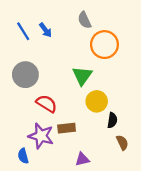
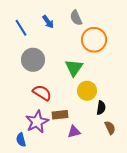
blue arrow: (45, 30) -> (48, 22), moved
gray circle: (25, 75) -> (33, 60), moved
purple star: (41, 136) -> (37, 122), turned 30
purple triangle: (82, 159) -> (74, 132), moved

